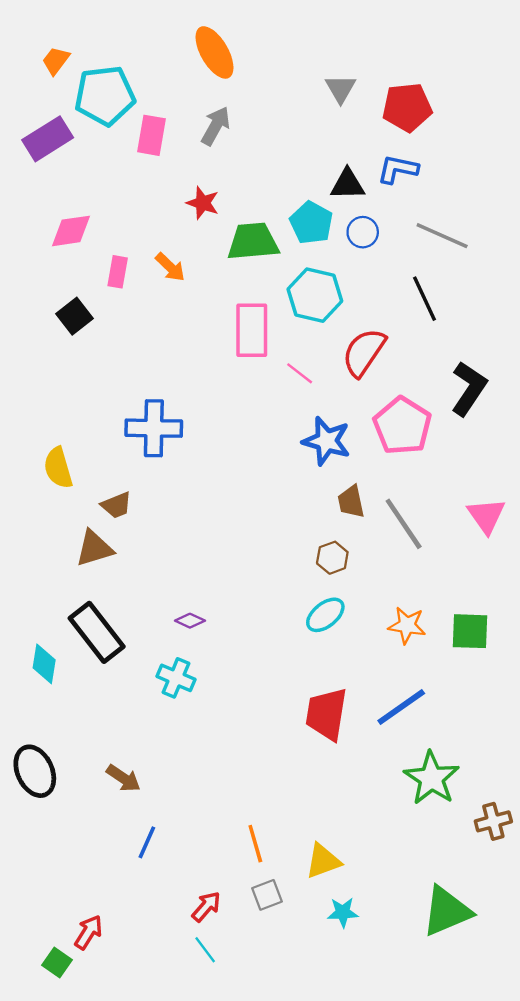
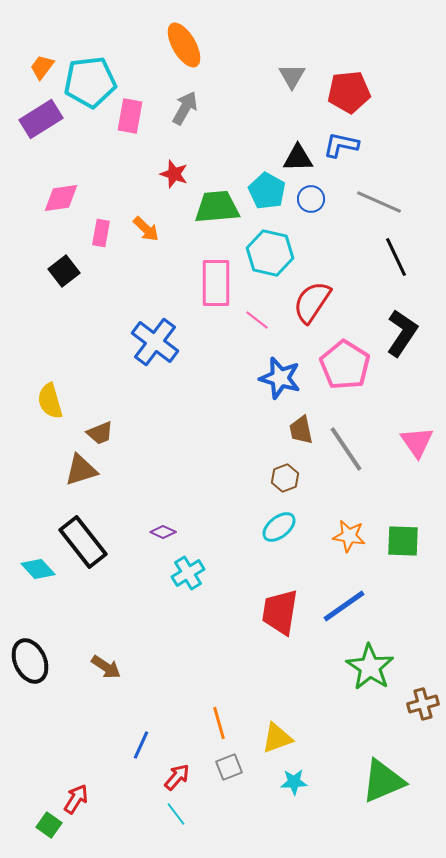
orange trapezoid: (56, 61) -> (42, 67), moved
black line: (425, 299) -> (396, 257), moved
blue cross: (154, 428) -> (155, 342), moved, turned 36
cyan diamond: (44, 664) -> (38, 569), turned -52
cyan cross: (176, 678) -> (188, 573), moved, turned 36
blue line: (147, 842) -> (141, 745), moved

